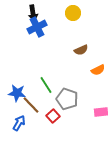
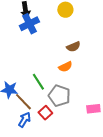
orange semicircle: (98, 70) -> (65, 67), moved
blue arrow: (19, 123) -> (24, 120), moved

